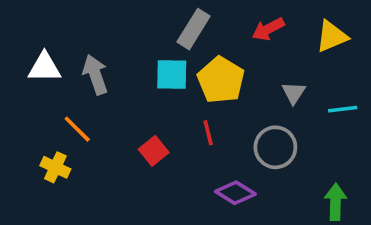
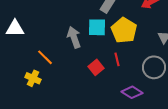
white triangle: (44, 67) -> (15, 28), moved
gray arrow: (95, 75) -> (74, 37), moved
red square: (154, 151) -> (96, 67), moved

